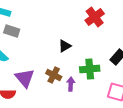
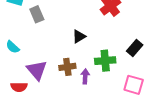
gray rectangle: (12, 31) -> (37, 14), moved, turned 49
brown cross: (54, 75) -> (67, 67), turned -35

